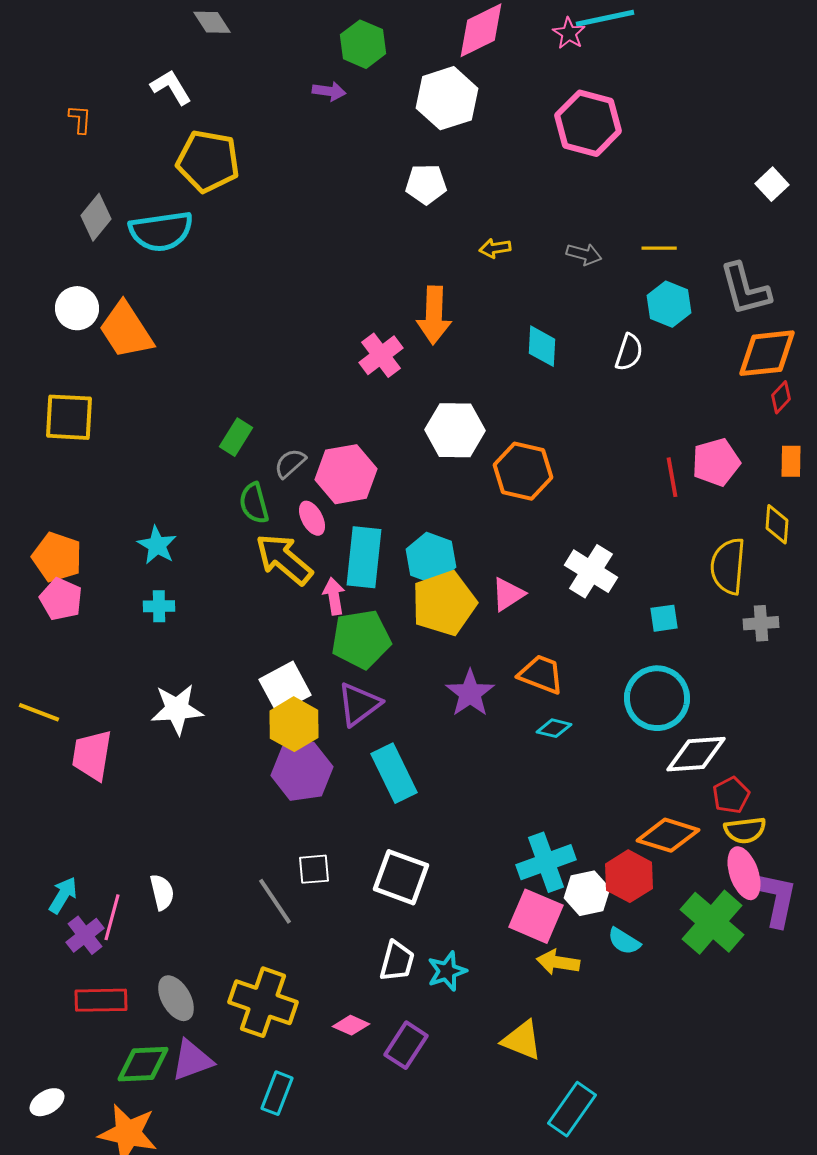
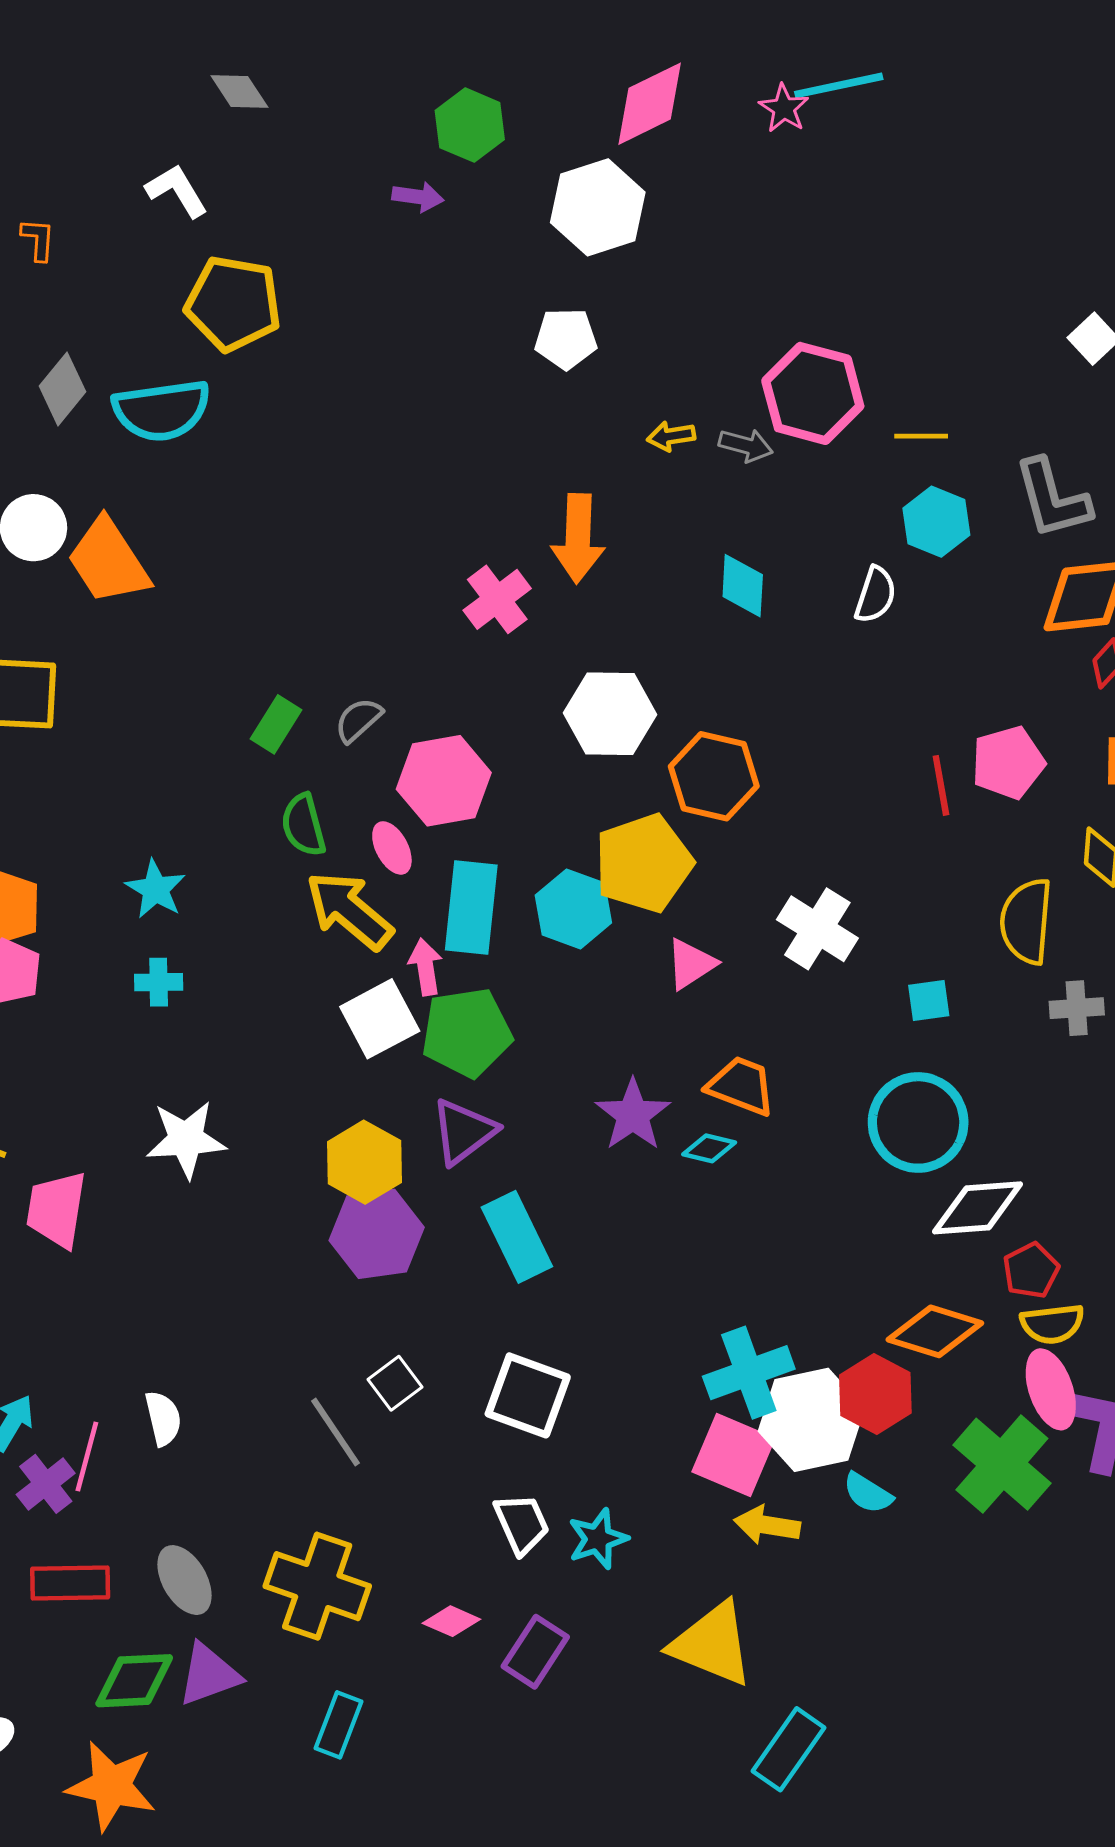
pink hexagon: (588, 123) -> (813, 393), moved
gray arrow: (584, 254) -> (746, 445), moved
gray semicircle: (290, 463) -> (358, 720), moved
yellow pentagon: (444, 603) -> (644, 863), moved
white square: (285, 687) -> (380, 1019), moved
cyan diamond: (554, 728) -> (709, 1148), moved
white square: (314, 869) -> (395, 1383), turned -32
white hexagon: (587, 893) -> (811, 1420), size x1.5
white trapezoid: (397, 961) -> (522, 1524), turned -39
yellow triangle: (522, 1040) -> (712, 1644), size x1.4

